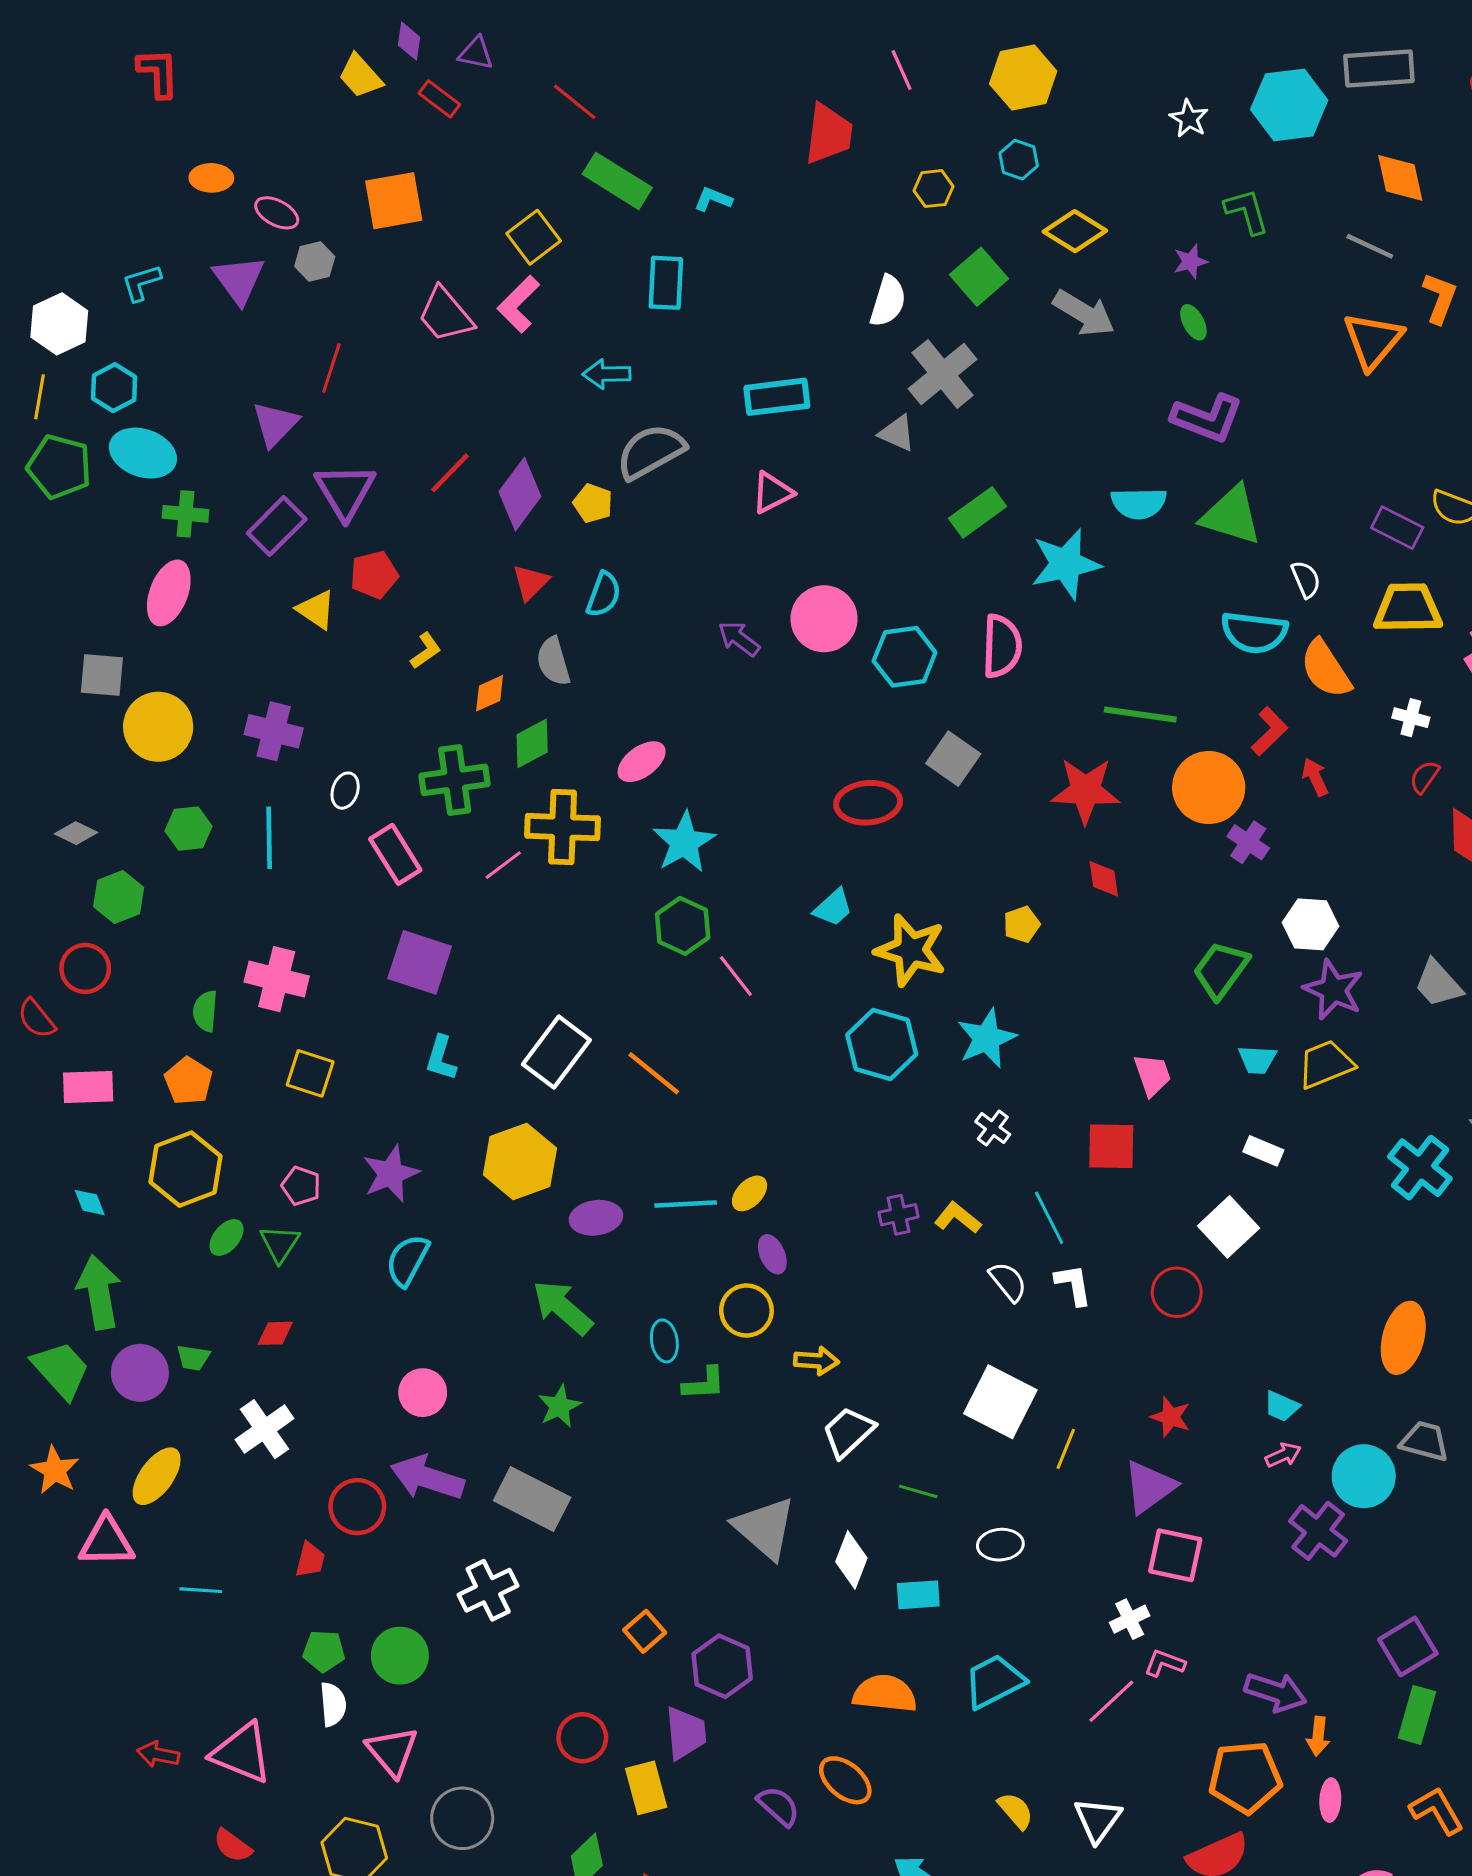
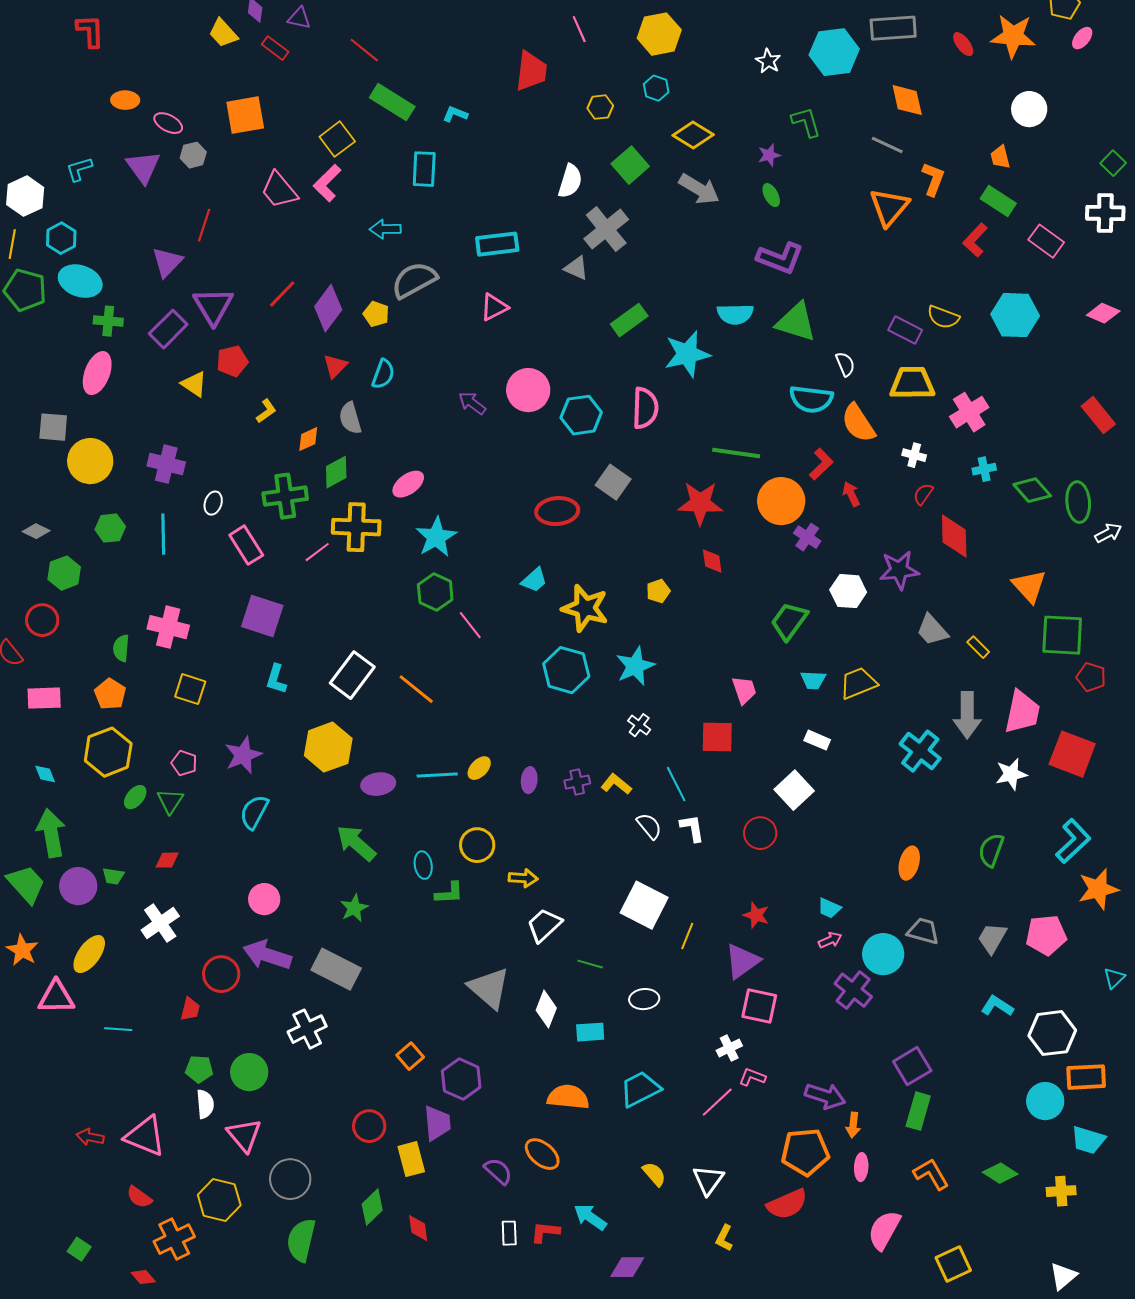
purple star: (1333, 990) -> (899, 570), moved, turned -30
purple ellipse: (772, 1254) -> (529, 780), moved, turned 30
orange ellipse: (1403, 1338) -> (909, 863), size x0.7

